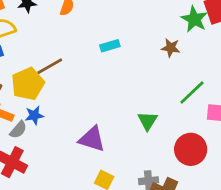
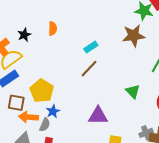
brown star: (171, 48) -> (134, 36), size x1.6
brown line: (50, 66) -> (89, 69), moved

